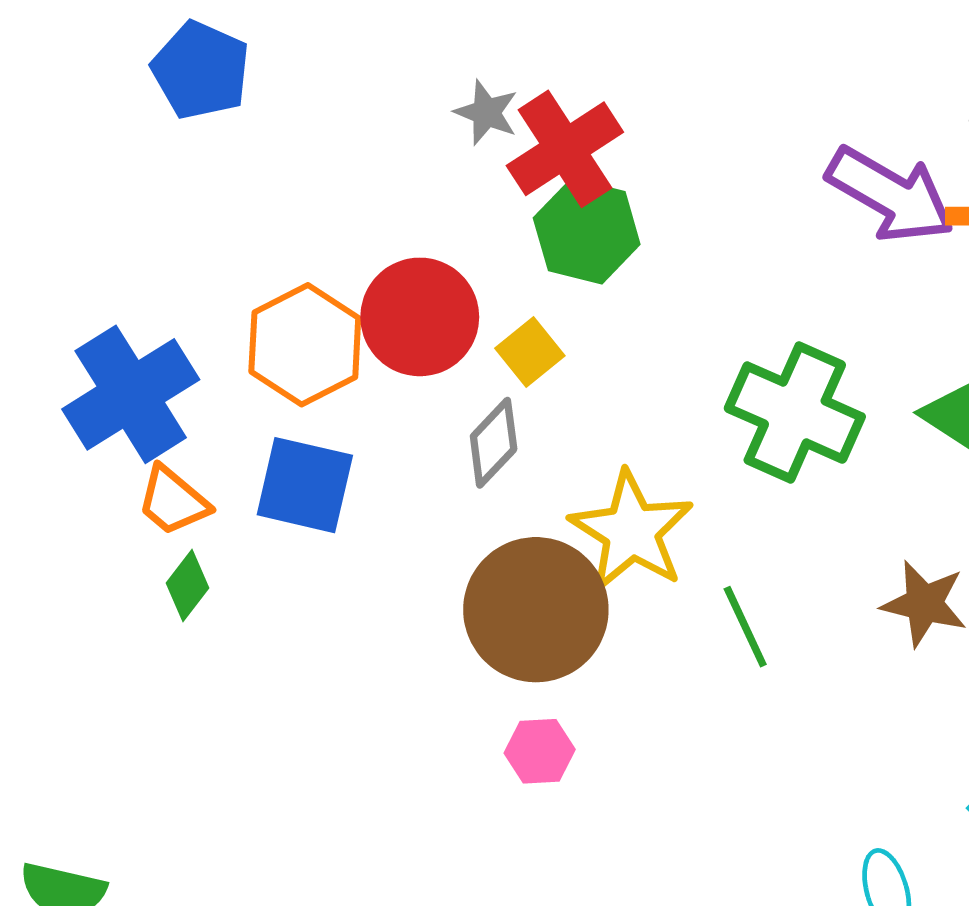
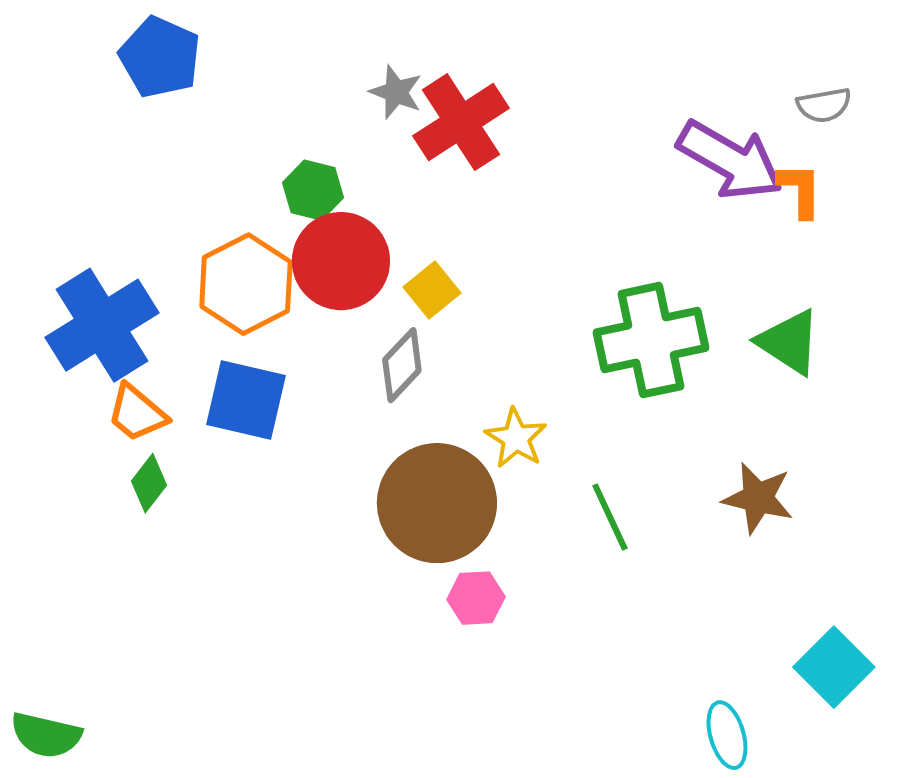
green hexagon: (587, 231) -> (313, 190), moved, size x0.7
green cross: (795, 413) -> (651, 340), turned -36
yellow star: (631, 531) -> (516, 438), size x0.6
pink hexagon: (540, 751) -> (476, 598), moved

